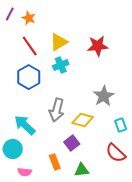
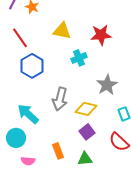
yellow triangle: (59, 42) -> (62, 31), turned 42
red line: (30, 46) -> (20, 38), moved
cyan cross: (61, 65) -> (79, 58), moved
purple square: (72, 143) -> (87, 132), moved

